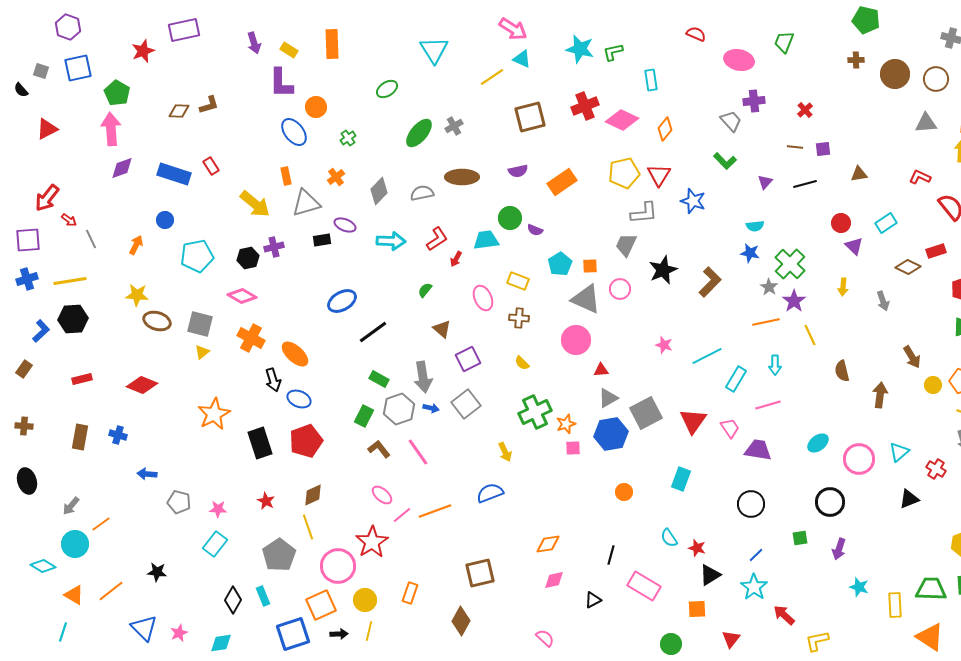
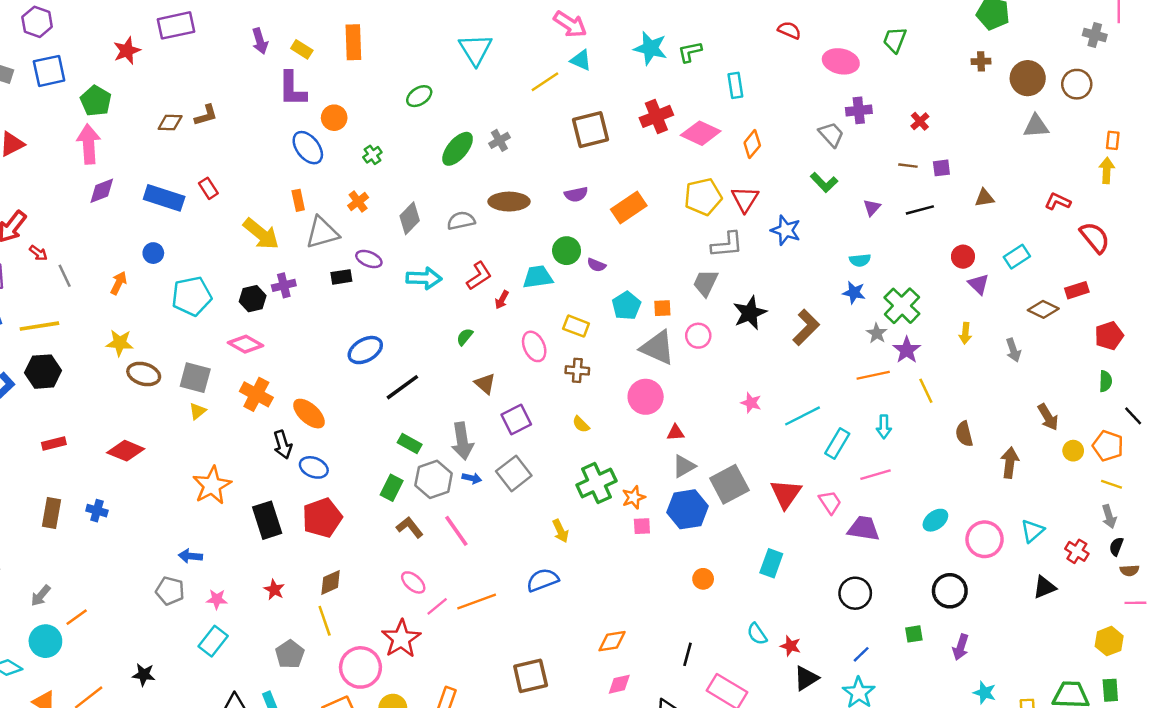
gray triangle: (926, 123) -> (1036, 126), moved
blue arrow: (147, 474) -> (190, 556), moved
gray pentagon: (279, 555) -> (290, 654), size x0.7

